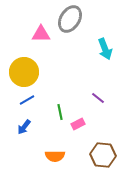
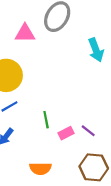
purple line: (98, 98) -> (88, 131), moved

